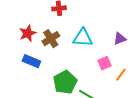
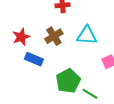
red star: (28, 33) -> (21, 37), moved

